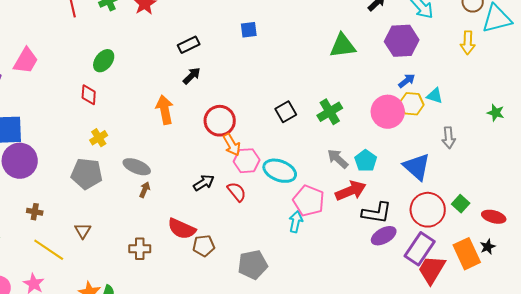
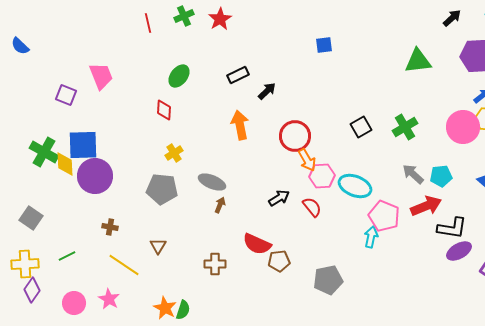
black rectangle: (189, 45) -> (238, 75), moved
pink trapezoid: (26, 61) -> (101, 76), turned -52
cyan pentagon: (366, 161) -> (441, 176), turned 30

